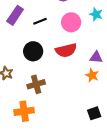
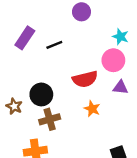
pink circle: (71, 22) -> (113, 60), moved
black circle: (33, 51) -> (41, 94), moved
orange star: (92, 75) -> (92, 109), moved

